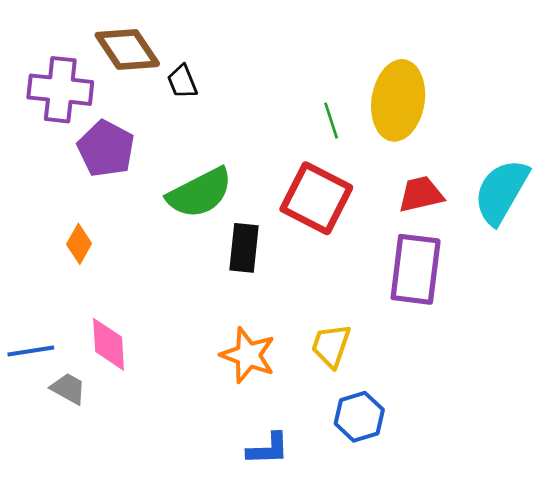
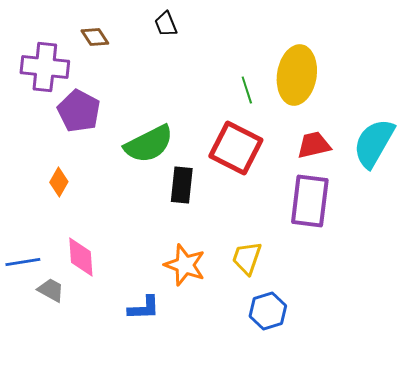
brown diamond: (127, 49) -> (95, 37), size x0.6
black trapezoid: (182, 82) -> (166, 24), moved
blue L-shape: (268, 449) -> (144, 308), moved

